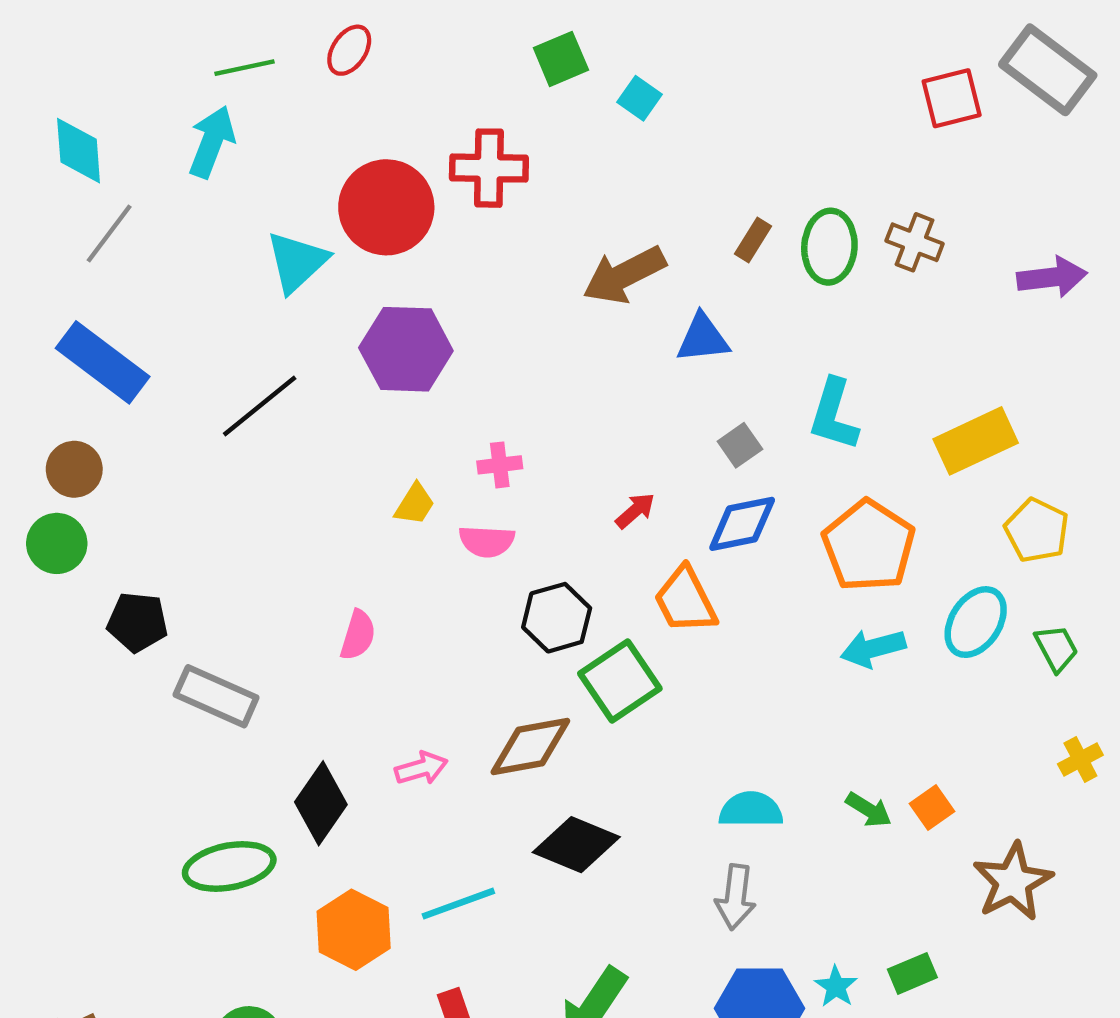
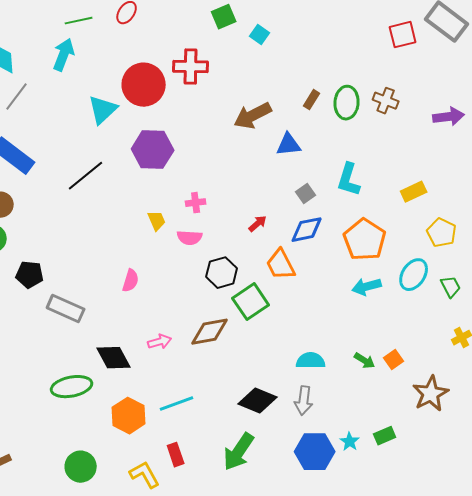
yellow rectangle: (976, 441) -> (414, 192), size x0.7
yellow trapezoid: (415, 504) -> (157, 221), turned -55
black diamond: (321, 803) -> (114, 358), turned -63
black diamond: (576, 845) -> (258, 401), moved

